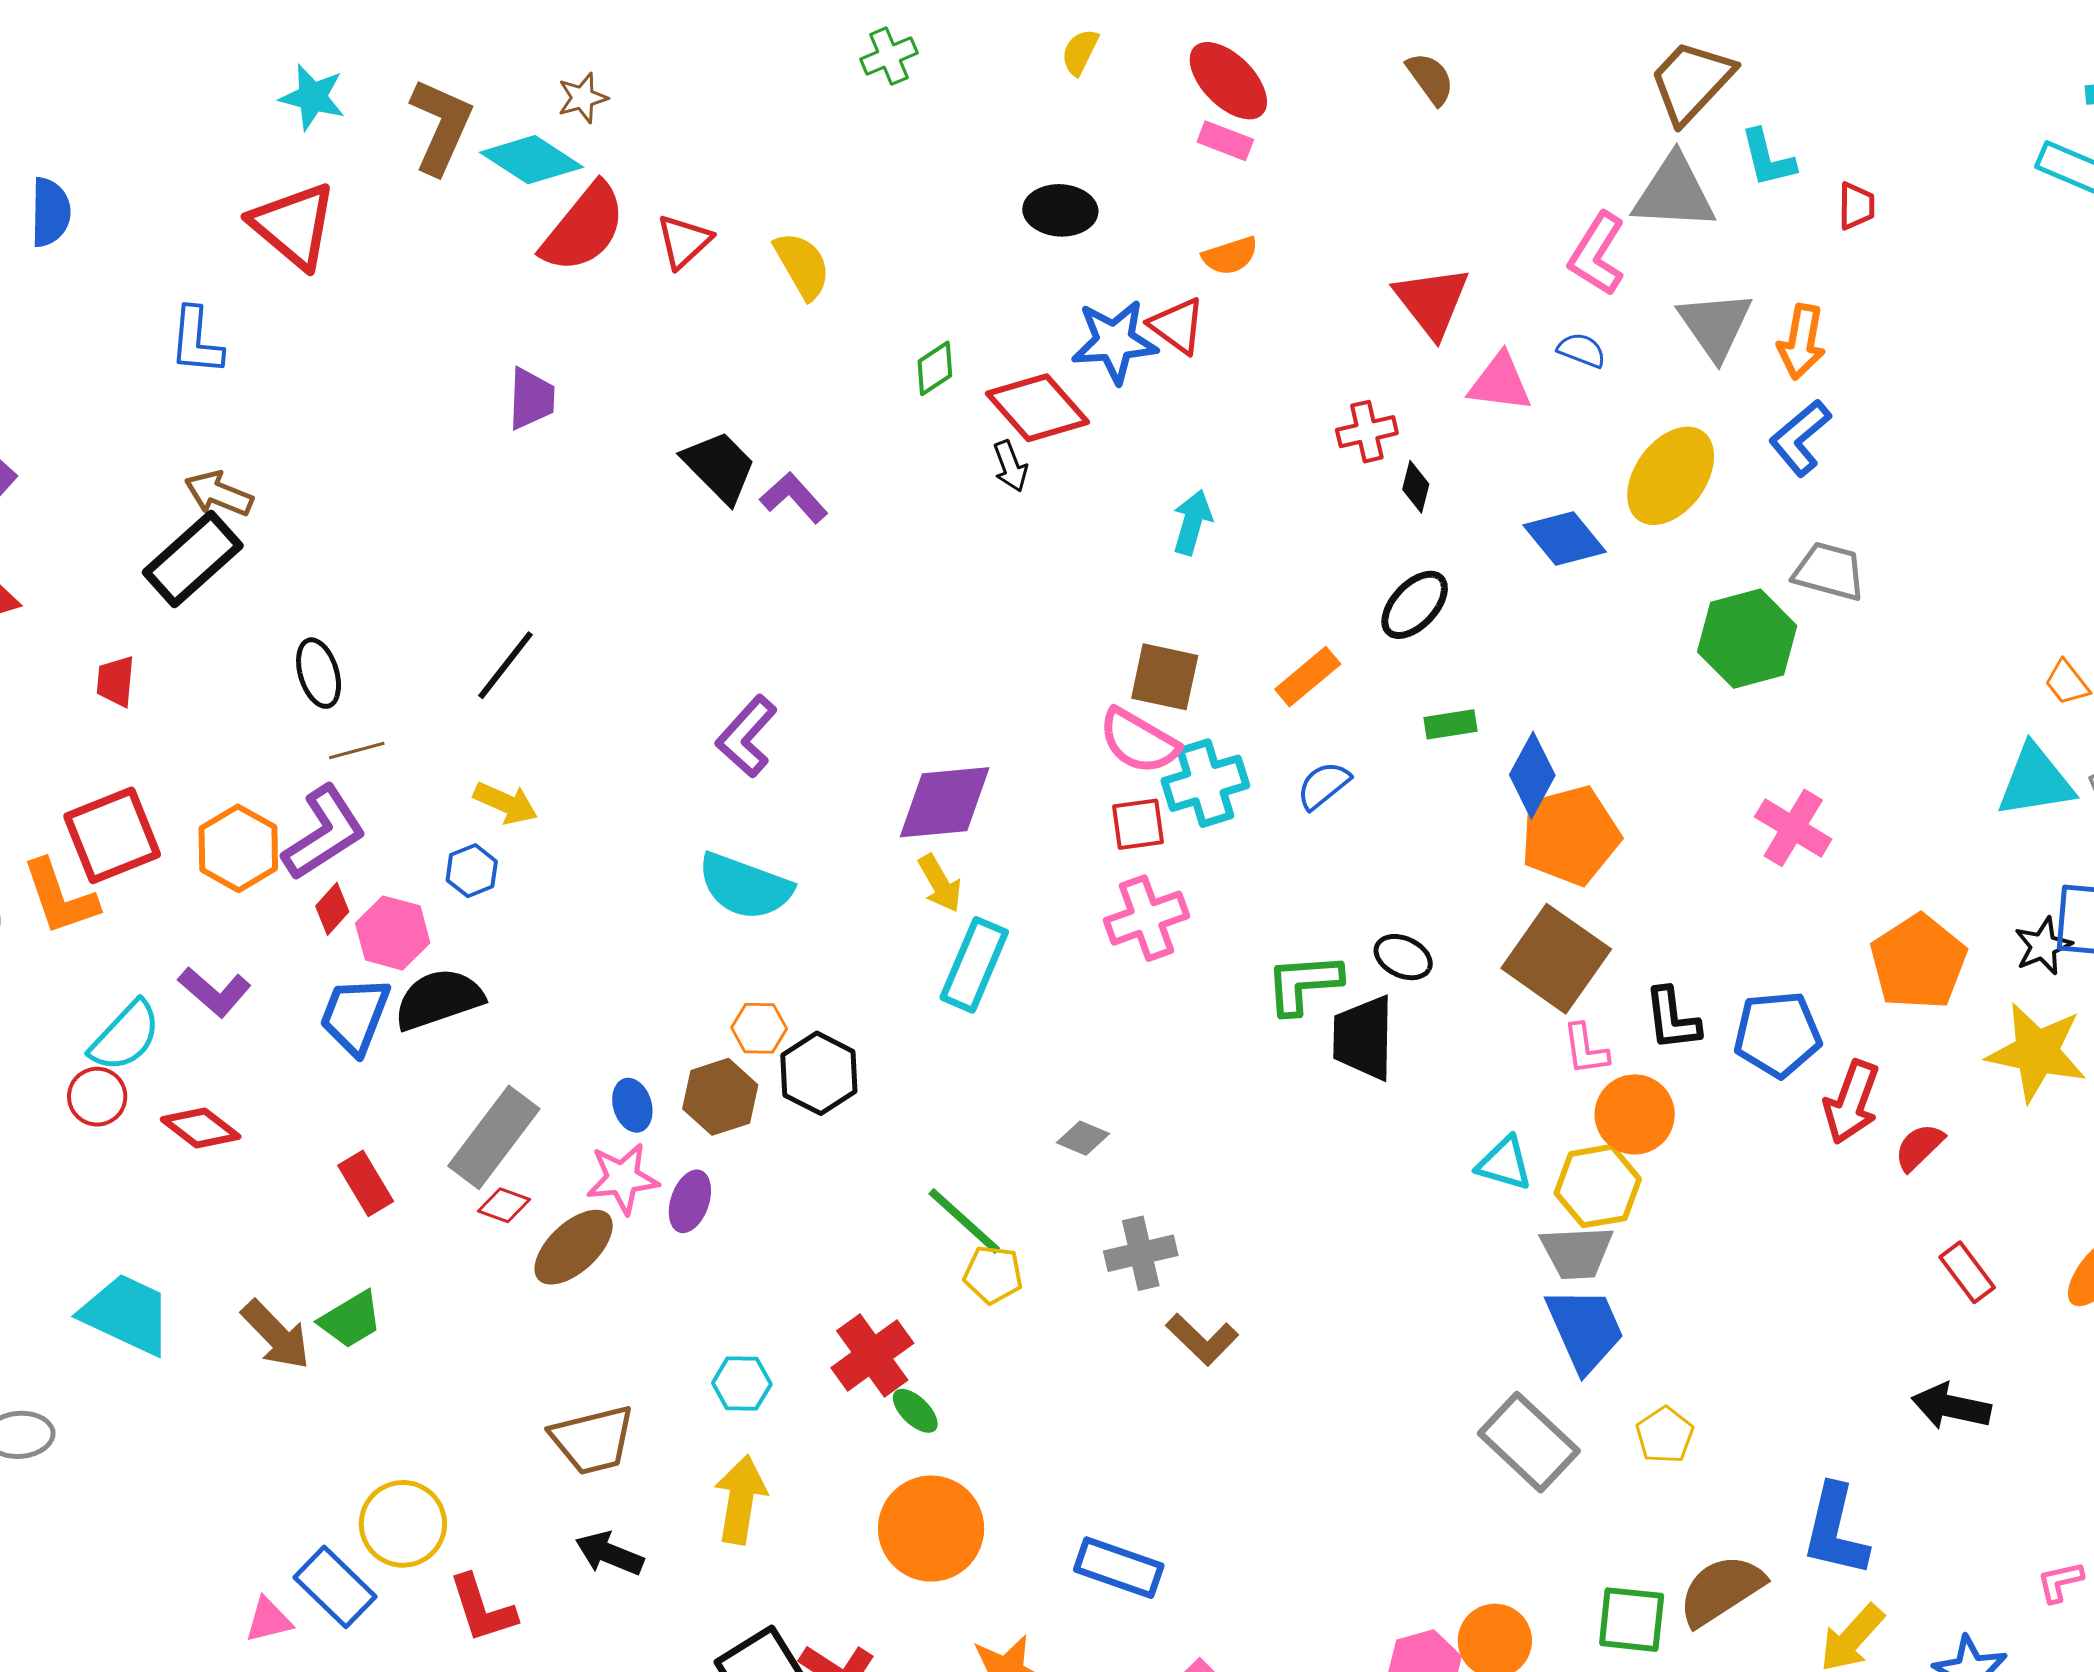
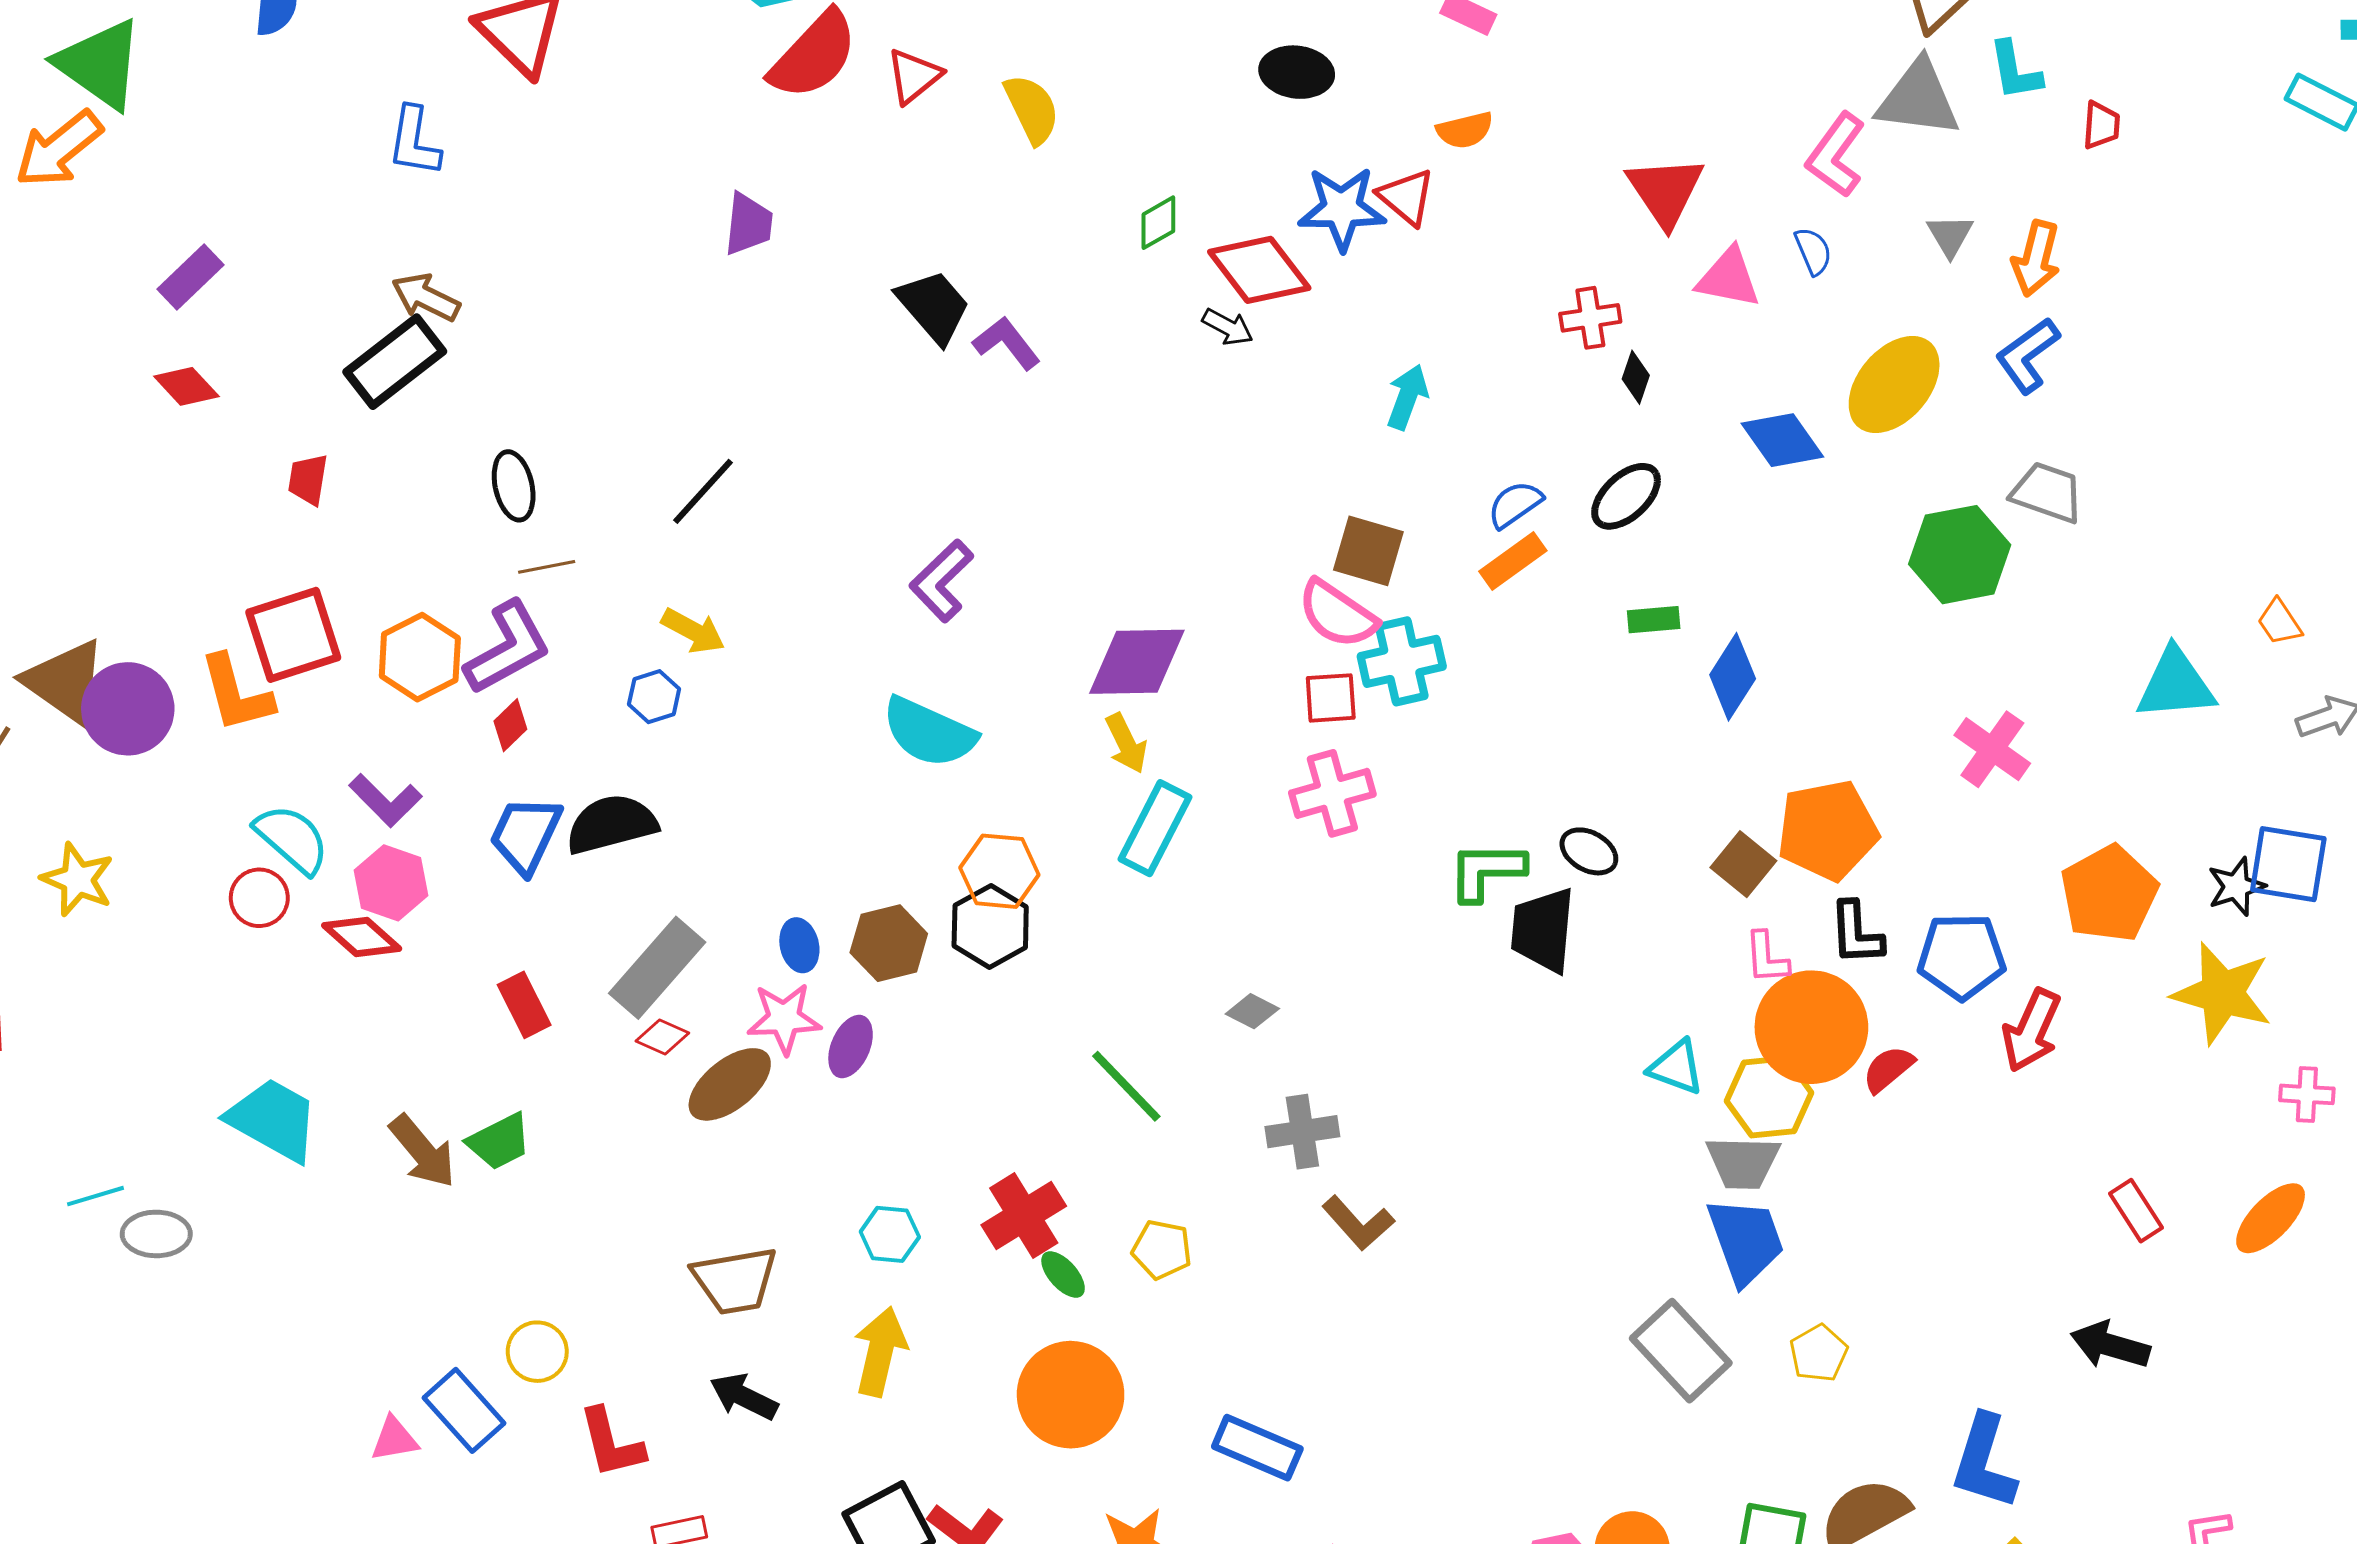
gray triangle: (1715, 325) -> (1950, 235), size x0.6
blue semicircle: (1582, 350) -> (1813, 251), turned 42
black arrow: (1010, 466) -> (1228, 327), turned -45
cyan triangle: (2035, 781) -> (2176, 684), moved
blue semicircle: (1323, 785) -> (1515, 504), moved
orange pentagon: (1570, 835) -> (1828, 830), moved
pink hexagon: (393, 933) -> (391, 883), moved
brown square: (1556, 959) -> (1743, 864), size x0.6
orange hexagon: (759, 1028) -> (999, 871), moved, size x1.4
cyan semicircle: (125, 1036) -> (292, 839), turned -96
orange circle: (1635, 1114) -> (1811, 1027), size x1.4
red semicircle: (1919, 1147) -> (1888, 1069), moved
yellow pentagon: (993, 1275) -> (1162, 1250), moved
yellow circle: (403, 1524) -> (537, 1352), size x0.7

